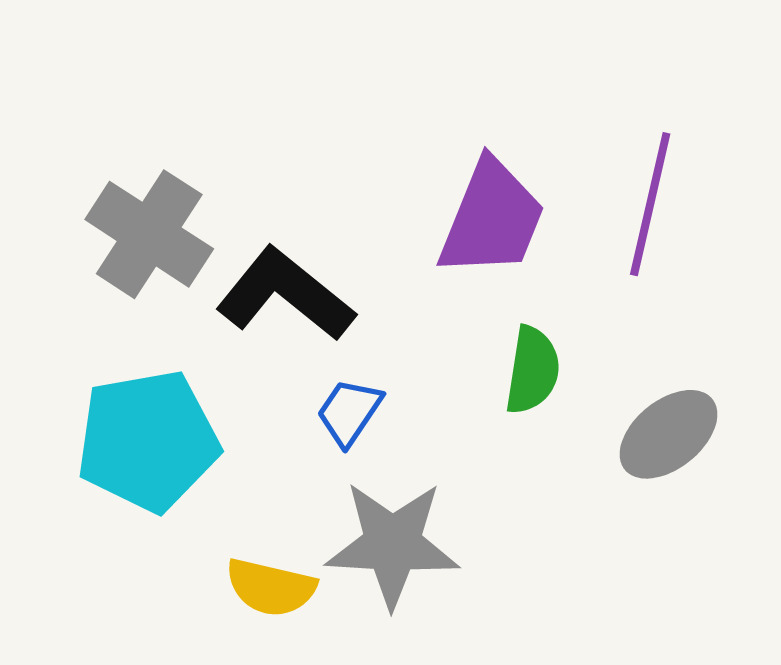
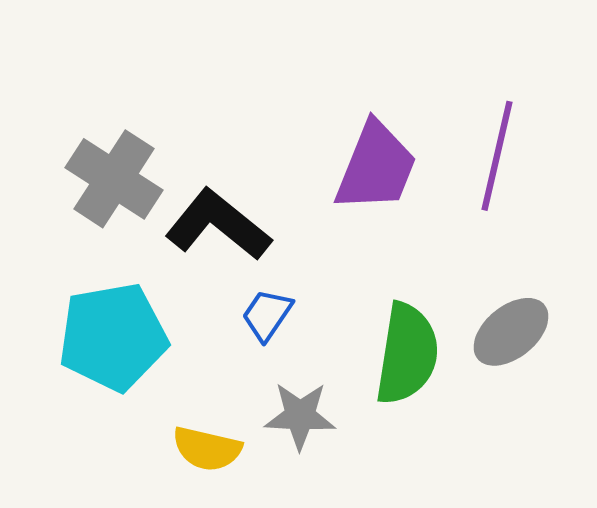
green semicircle: (532, 370) -> (407, 354), moved, size x1.5
gray star: (392, 544) -> (300, 416), size x0.7

